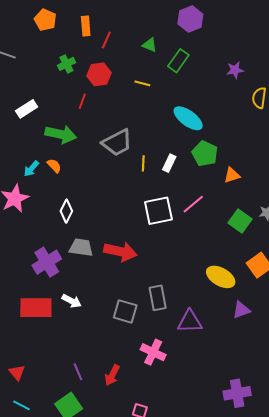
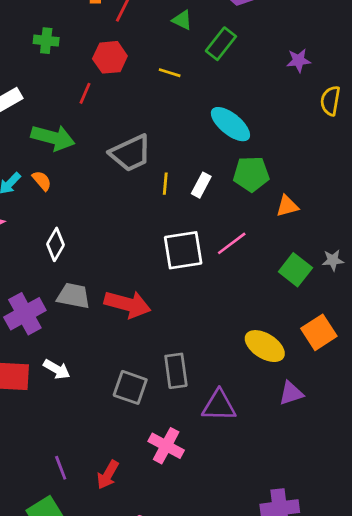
green cross: (66, 64) -> (46, 41), moved, turned 30
green pentagon: (205, 154) -> (251, 174), turned -30

